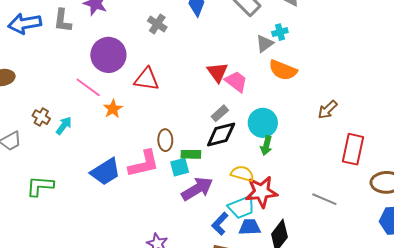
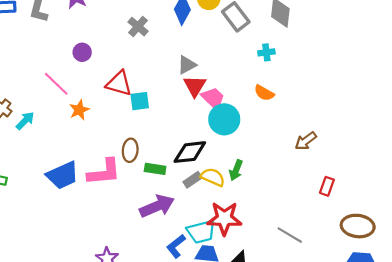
gray triangle: (265, 44) -> (187, 65), moved
purple circle: (108, 55) -> (82, 52), size x0.5
orange semicircle: (283, 70) -> (264, 93), size x0.7
gray rectangle: (220, 113) -> (193, 180), moved
cyan circle: (263, 123) -> (224, 119), moved
red rectangle: (353, 149) -> (327, 186), size x0.6
cyan square: (180, 167) -> (140, 101), moved
yellow semicircle: (242, 174) -> (213, 177), moved

